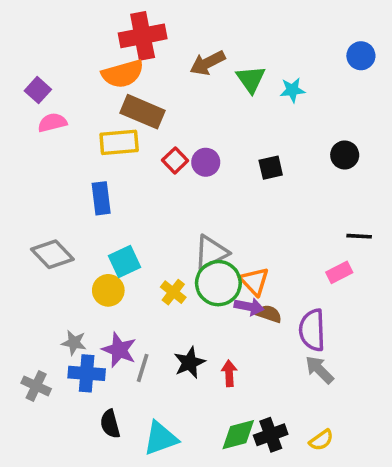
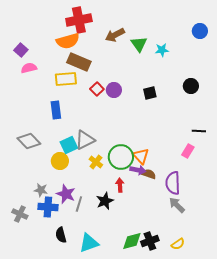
gray triangle: (211, 252) -> (85, 140), moved
pink rectangle: (339, 272) -> (188, 151), turned -32
red arrow: (229, 373) -> (120, 185), moved

